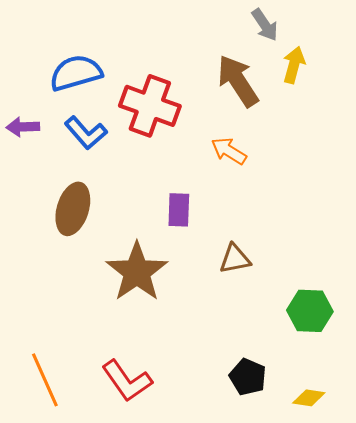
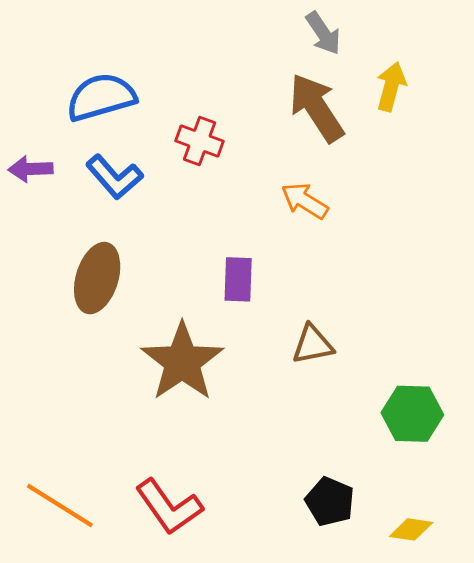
gray arrow: (265, 25) -> (323, 33), moved
red cross: (150, 106) -> (200, 141), size x0.6
orange line: (45, 380) -> (60, 506), turned -34

